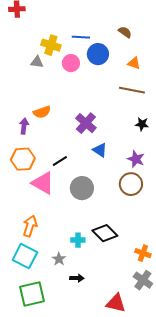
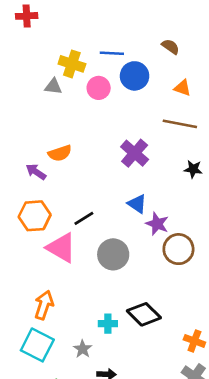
purple cross: (86, 123) -> (135, 153), moved
purple arrow: (24, 126) -> (36, 172), turned -63
purple star: (136, 159) -> (157, 224), moved

